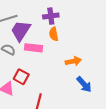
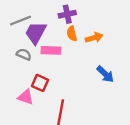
orange arrow: (73, 61) -> (94, 38), moved
blue arrow: (84, 84) -> (105, 74), moved

